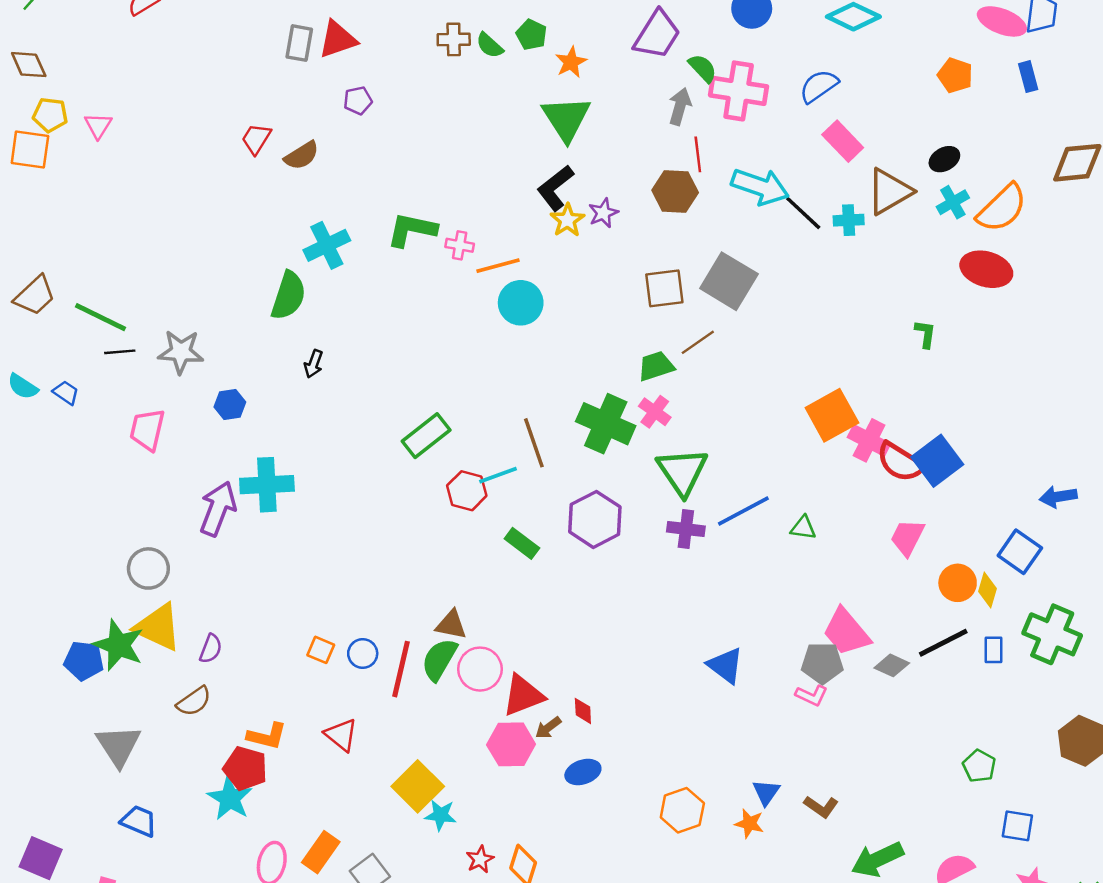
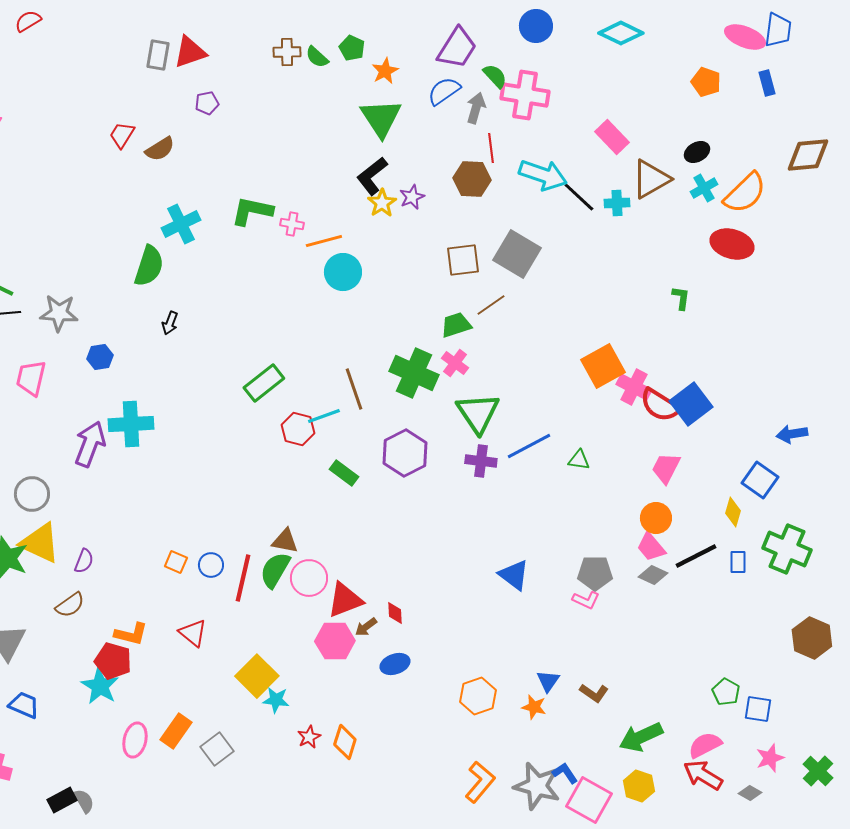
blue semicircle: (819, 86) -> (444, 91), moved
orange circle: (958, 583) -> (656, 518), moved
pink trapezoid: (846, 632) -> (651, 547), moved, size x0.7
green pentagon: (979, 766) -> (726, 692), moved

